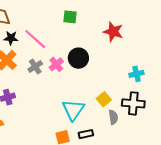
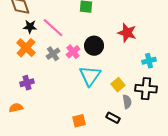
red star: (113, 32) -> (127, 33), moved
cyan triangle: (73, 110) -> (90, 76), moved
black rectangle: (86, 134) -> (113, 118), moved, turned 40

